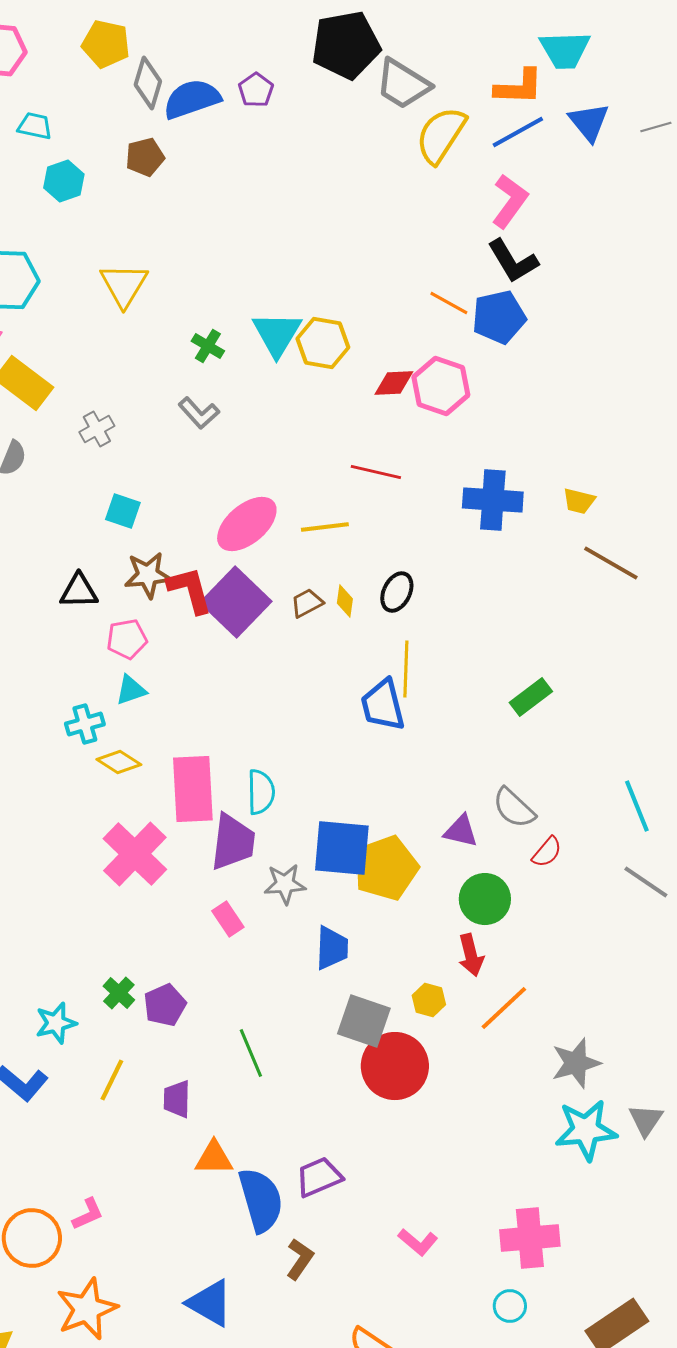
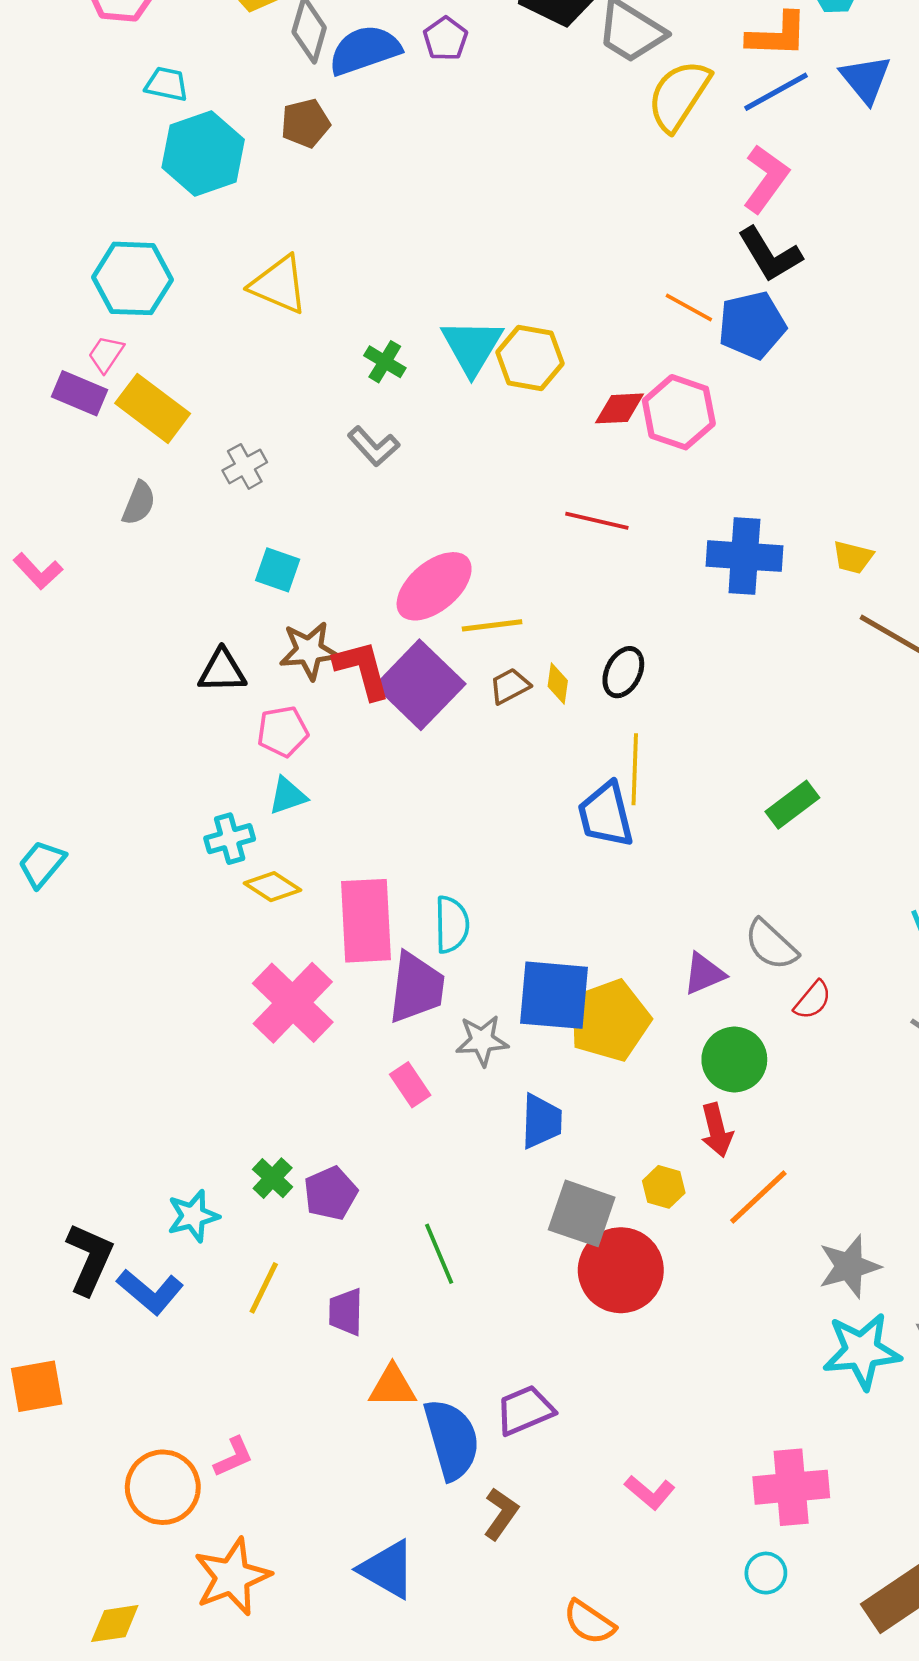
cyan hexagon: (64, 181) -> (203, 154), size x1.6
yellow triangle: (124, 285) -> (279, 285), turned -38
yellow line: (325, 527) -> (492, 625), moved
purple triangle: (461, 831) -> (704, 974), turned -36

